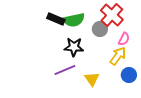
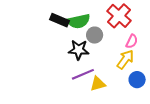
gray circle: (100, 29) -> (95, 35), moved
purple line: (65, 70) -> (83, 74), moved
yellow triangle: (92, 79) -> (98, 84), turned 49

